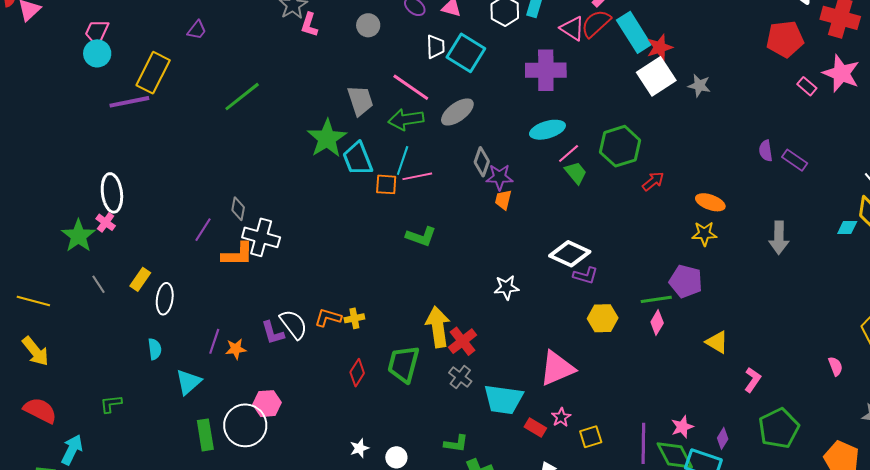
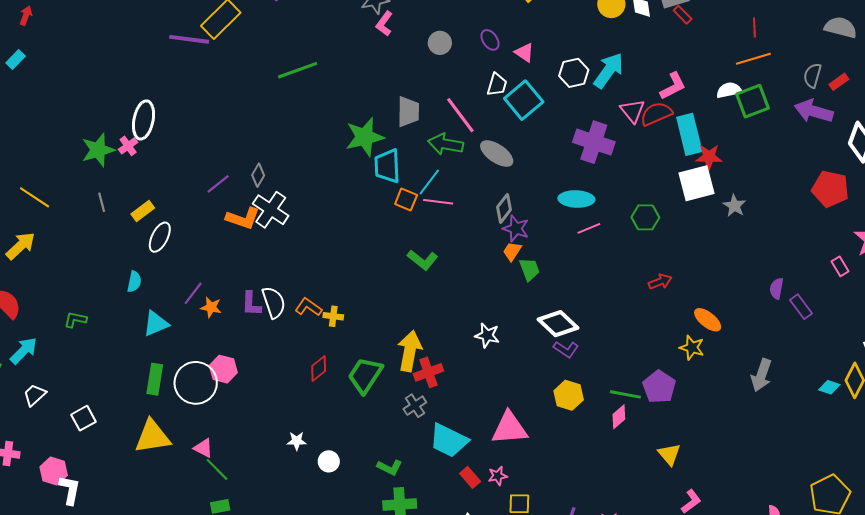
pink rectangle: (807, 86) -> (840, 266), moved
gray ellipse: (457, 112) -> (497, 154), turned 52
green hexagon: (620, 146) -> (645, 217), moved, size x0.7
green trapezoid: (576, 173) -> (529, 269), moved
yellow arrow: (36, 351) -> (21, 246), turned -112

